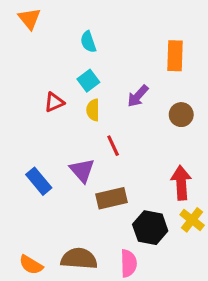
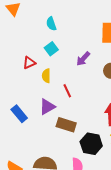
yellow semicircle: (93, 110) -> (46, 76), moved
purple triangle: (82, 170) -> (47, 107), turned 42
brown rectangle: (112, 198) -> (66, 125), turned 30

